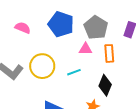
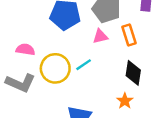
pink semicircle: (23, 28) -> (25, 49), moved
cyan line: (74, 72) -> (84, 65), moved

